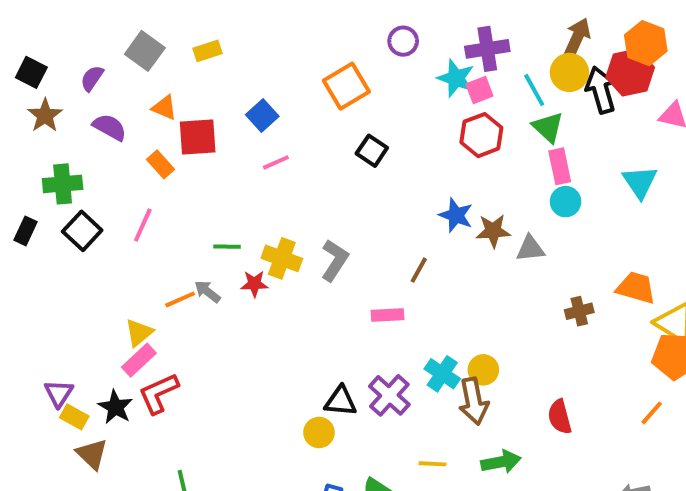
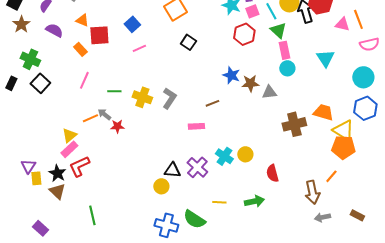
pink square: (479, 90) -> (252, 11), moved
green cross: (63, 184) -> (30, 59), turned 30
pink line: (143, 225) -> (84, 80), moved
brown line: (419, 270) -> (212, 103), turned 40
red star: (254, 284) -> (117, 126), moved
brown cross: (579, 311) -> (294, 124), size x1.6
brown arrow: (474, 401) -> (312, 192), moved
yellow rectangle: (74, 417) -> (36, 178), turned 56
red semicircle: (560, 417) -> (272, 173), moved
brown triangle: (92, 454) -> (57, 191), moved

